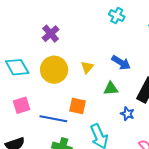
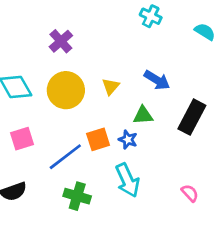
orange square: (78, 106) -> (98, 139), turned -30
blue star: (127, 114) -> (128, 140), moved
blue line: (53, 119) -> (65, 157), turned -48

